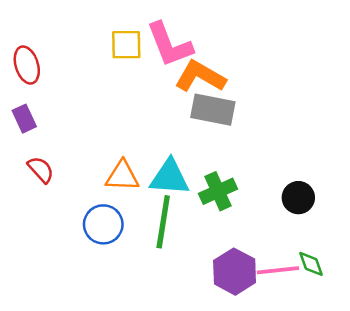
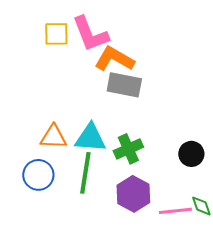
purple hexagon: (235, 272) -> (133, 194), moved

